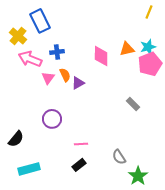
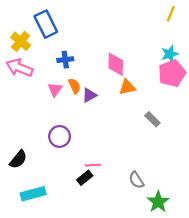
orange triangle: (127, 49) -> (127, 87), moved
pink arrow: (30, 59) -> (19, 68), moved
black rectangle: (79, 165) -> (85, 178), moved

